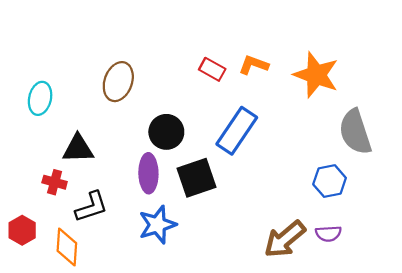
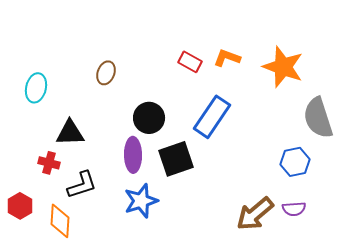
brown ellipse: (118, 82) -> (106, 73), size x0.7

